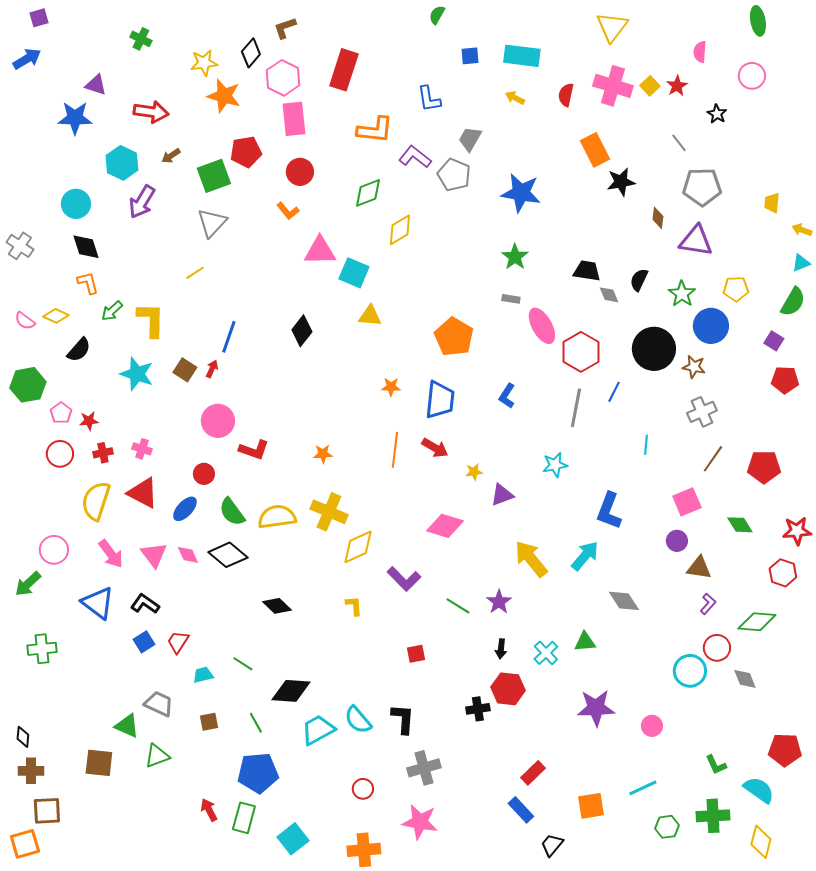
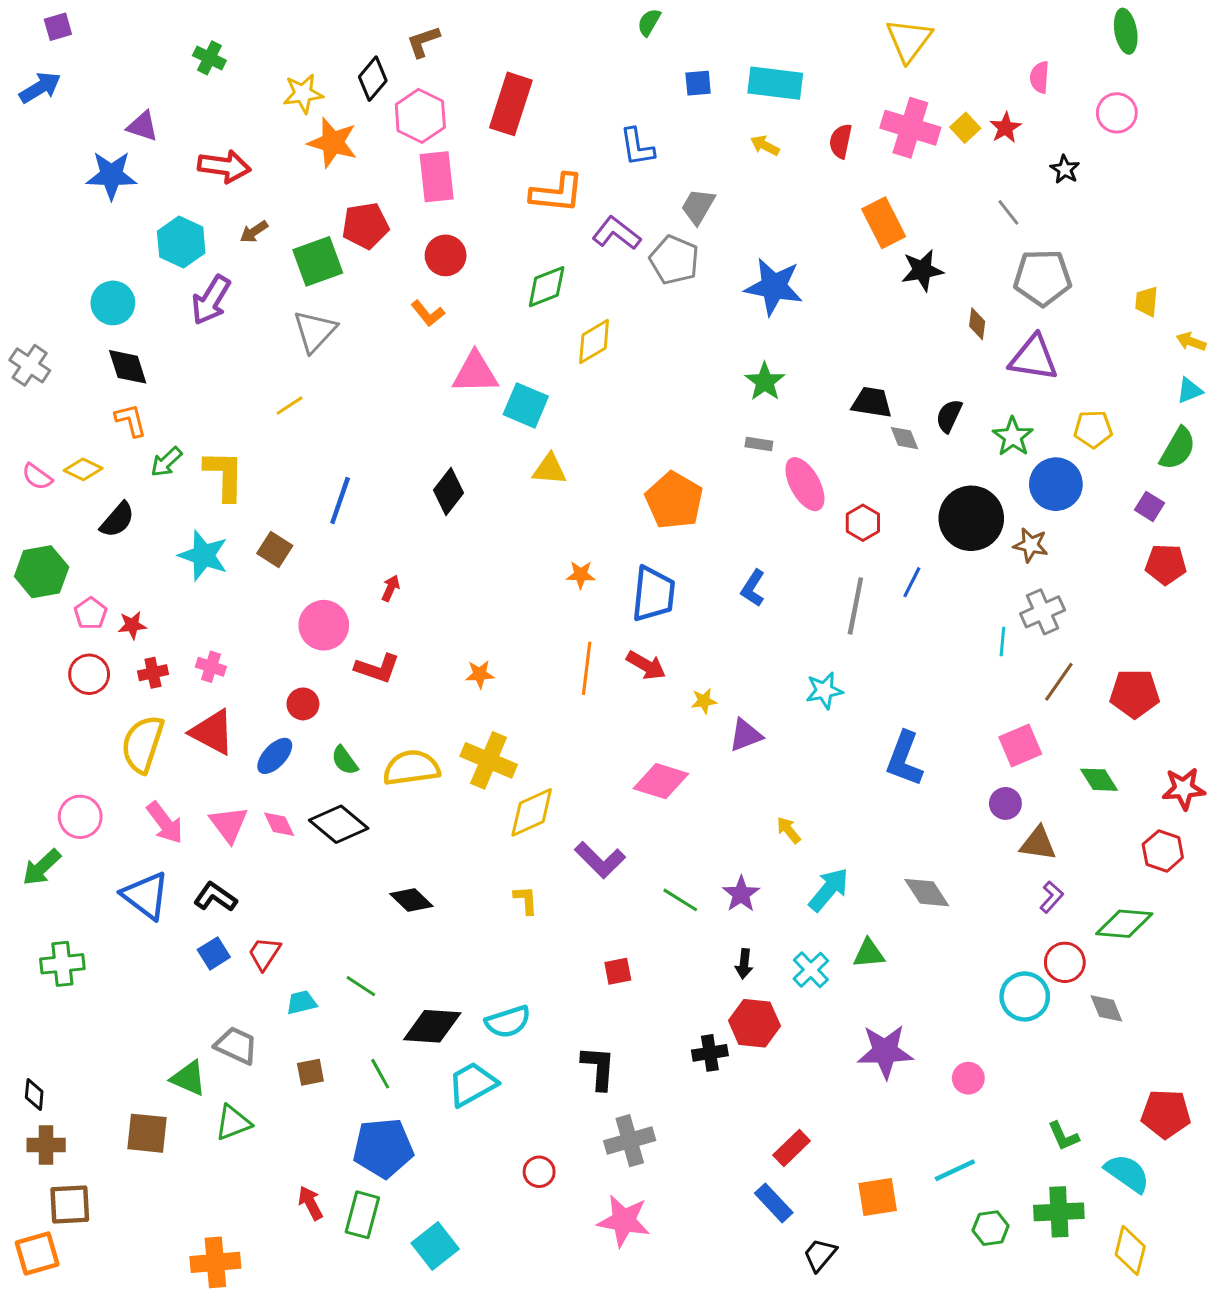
red hexagon: (581, 352) -> (863, 523), size x0.6
red arrow: (212, 369) -> (391, 588), moved
cyan line: (646, 445) -> (1002, 642), moved
green semicircle: (232, 512) -> (345, 760), size x0.7
cyan arrow: (585, 556) -> (829, 890), moved
yellow arrow: (531, 559) -> (789, 830), size x0.5
cyan semicircle: (358, 720) -> (508, 1022), moved, turned -68
orange cross: (364, 850) -> (215, 1262), moved

